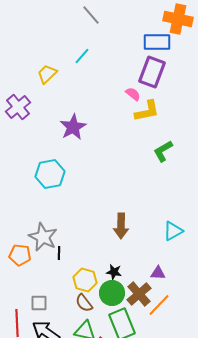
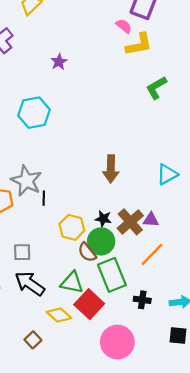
purple star: (73, 127) -> (59, 62), size x0.6
brown cross: (139, 294) -> (130, 222), moved
brown semicircle: (84, 303) -> (87, 252), moved

